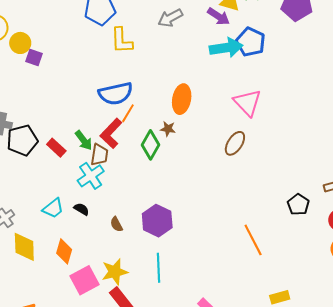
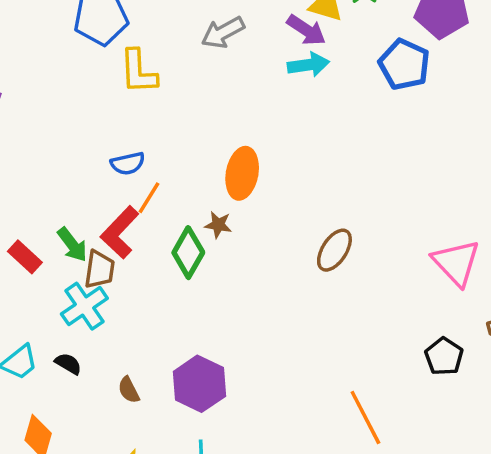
blue pentagon: (251, 42) -> (404, 64), moved
cyan arrow: (226, 48) -> (308, 65), moved, size x0.7
blue semicircle: (116, 94) -> (128, 163), size x0.6
pink triangle: (247, 103) -> (456, 263), moved

